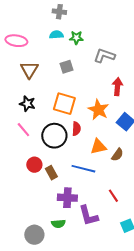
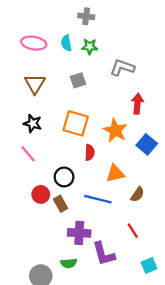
gray cross: (59, 12) -> (86, 16), moved
cyan semicircle: (56, 35) -> (66, 43), turned -96
pink ellipse: (16, 41) -> (34, 43), moved
black circle: (54, 136) -> (64, 177), moved, size x0.7
brown semicircle: (117, 155) -> (137, 194), moved

